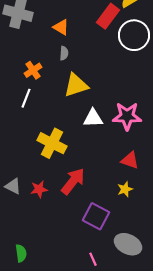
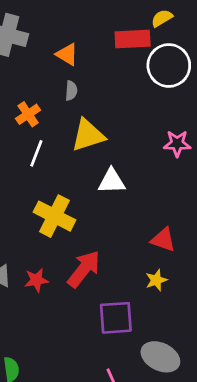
red rectangle: (108, 16) -> (133, 39), turned 50
white line: (26, 98) -> (36, 153), moved
pink star: (127, 116) -> (177, 144), moved, size x0.7
purple square: (96, 216) -> (116, 318), turned -32

